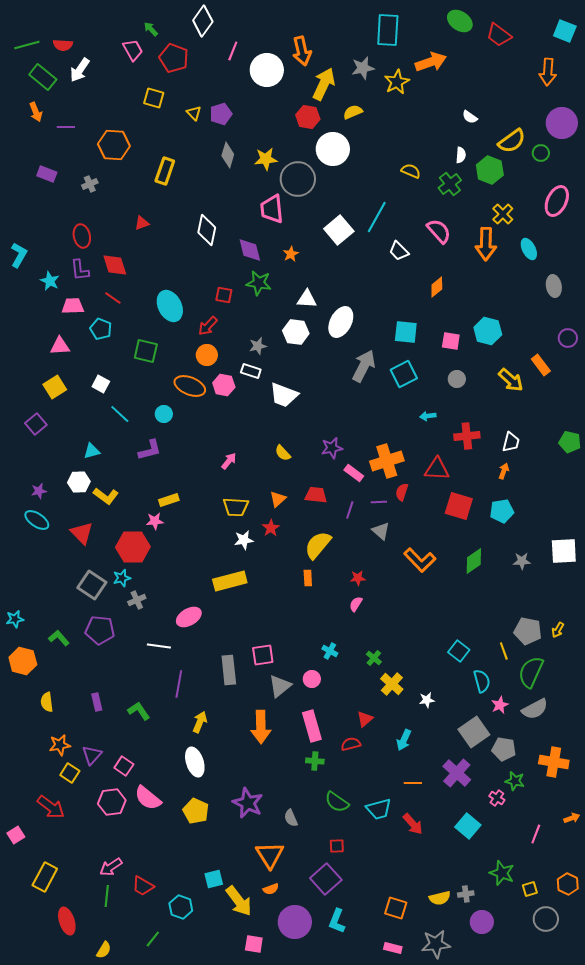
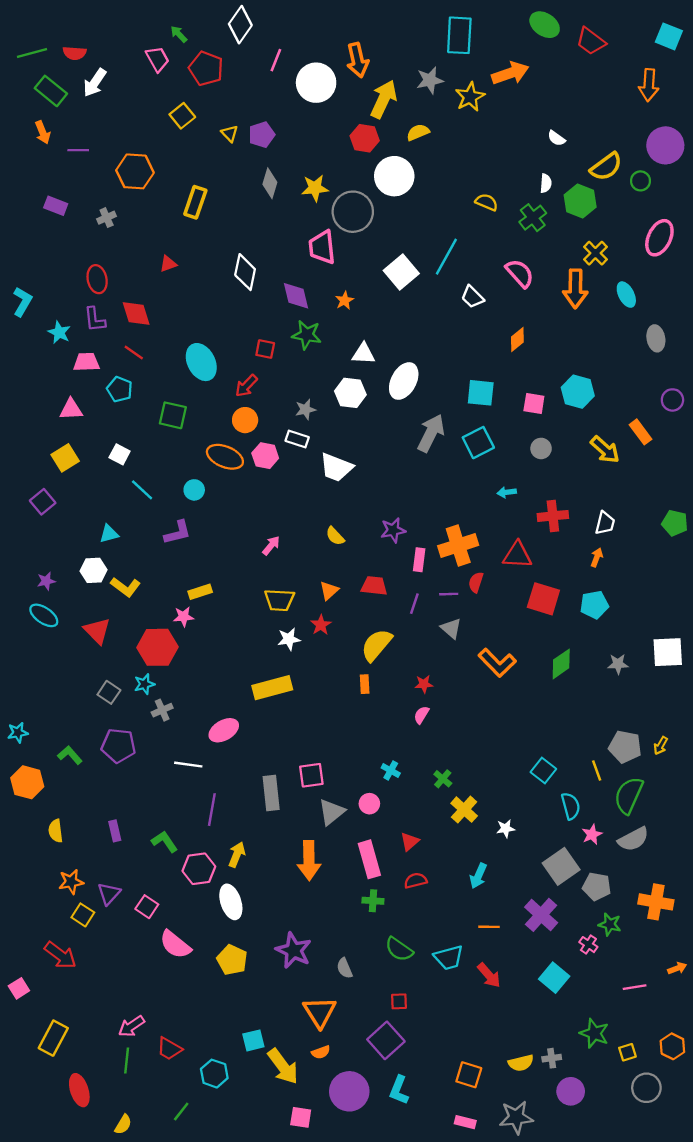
yellow square: (154, 98) -> (182, 116), turned 35
pink rectangle: (354, 473) -> (419, 560), turned 60
gray square: (92, 585) -> (109, 692), size x0.7
red triangle: (365, 719) -> (410, 842), moved
pink hexagon: (112, 802) -> (199, 869), moved
pink line: (536, 834) -> (635, 987), turned 60

